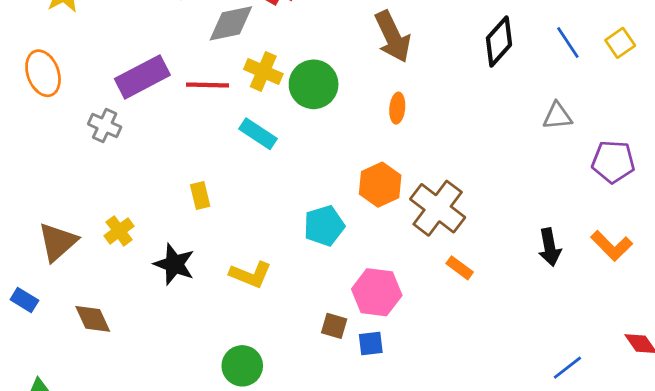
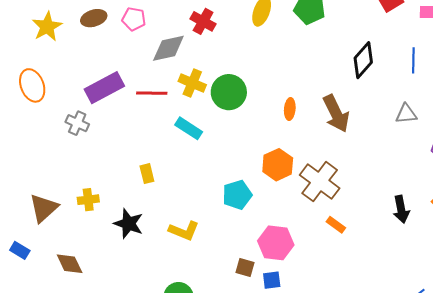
brown arrow: (393, 37) -> (336, 114), moved
blue line: (568, 42) -> (413, 60), turned 35
yellow cross: (119, 231) -> (88, 200), turned 30

